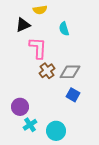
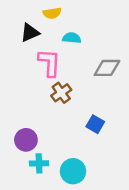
cyan semicircle: (64, 29) -> (72, 38), moved, turned 112
gray diamond: (70, 72) -> (107, 68), moved
cyan cross: (30, 125) -> (39, 163), turned 32

